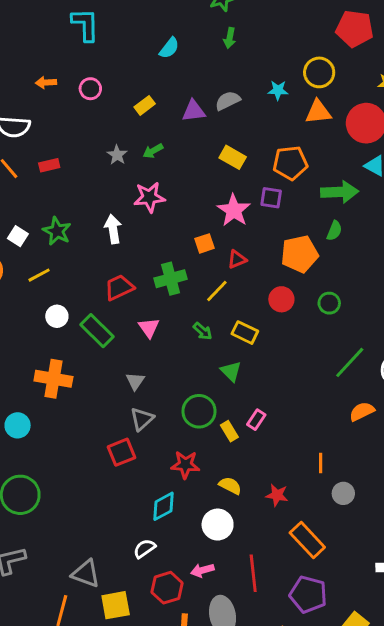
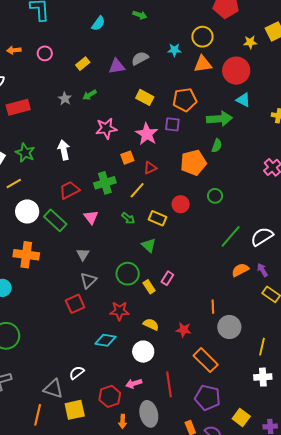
green arrow: (230, 38) -> (140, 15), turned -80
red rectangle: (49, 165) -> (18, 107), size x1.6
pink star: (149, 197) -> (106, 128), moved
red circle: (281, 299) -> (181, 204), moved
white circle: (57, 316) -> (27, 211), size x1.5
gray circle: (343, 493) -> (229, 327), size x1.5
cyan diamond: (163, 506) -> (105, 340), turned 40
white semicircle: (144, 549) -> (77, 373), moved

